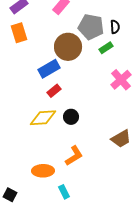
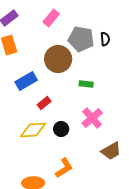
green rectangle: (106, 48) -> (86, 84), moved, turned 40
blue rectangle: (49, 69) -> (26, 81), moved
pink cross: (121, 80) -> (92, 118), moved

